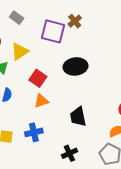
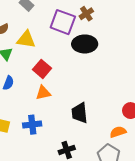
yellow triangle: (20, 52) -> (26, 39), turned 36
black ellipse: (76, 66) -> (85, 44), moved

